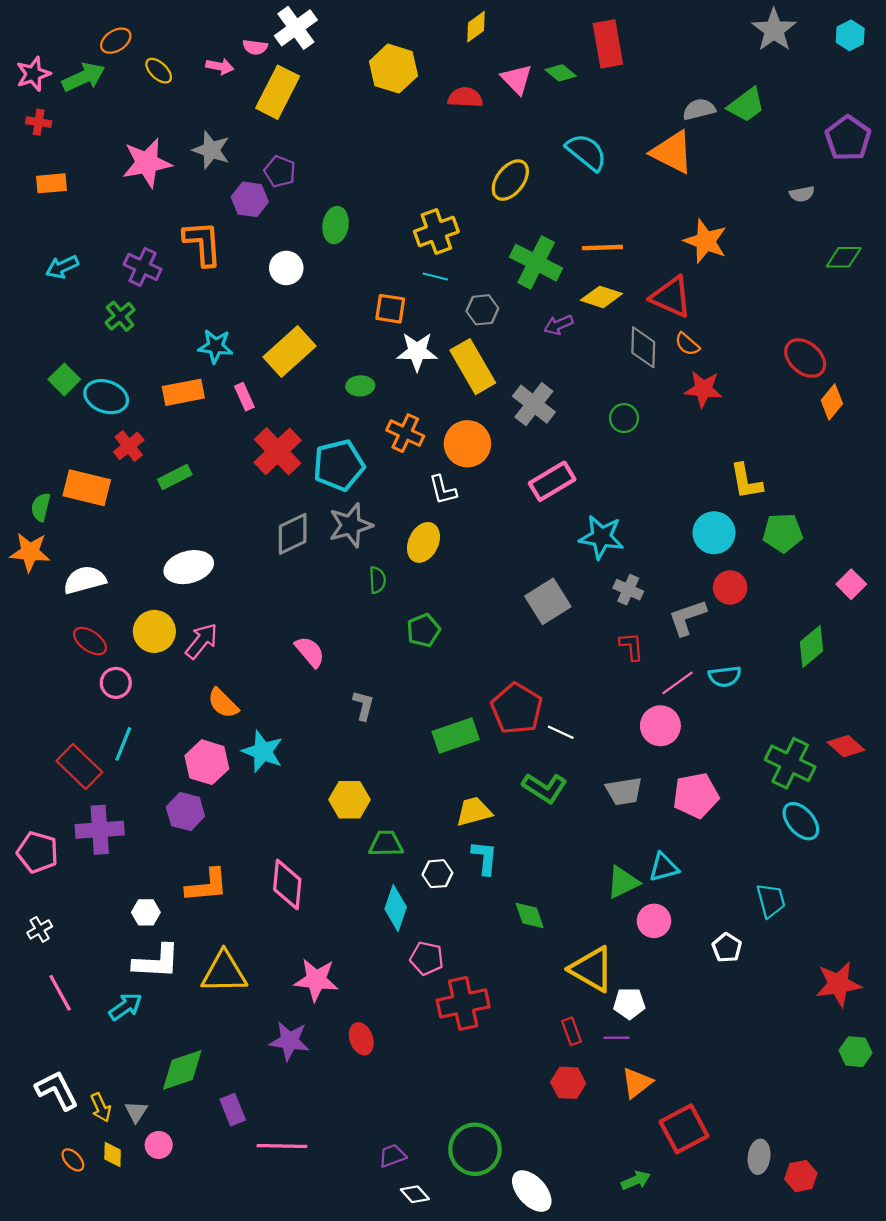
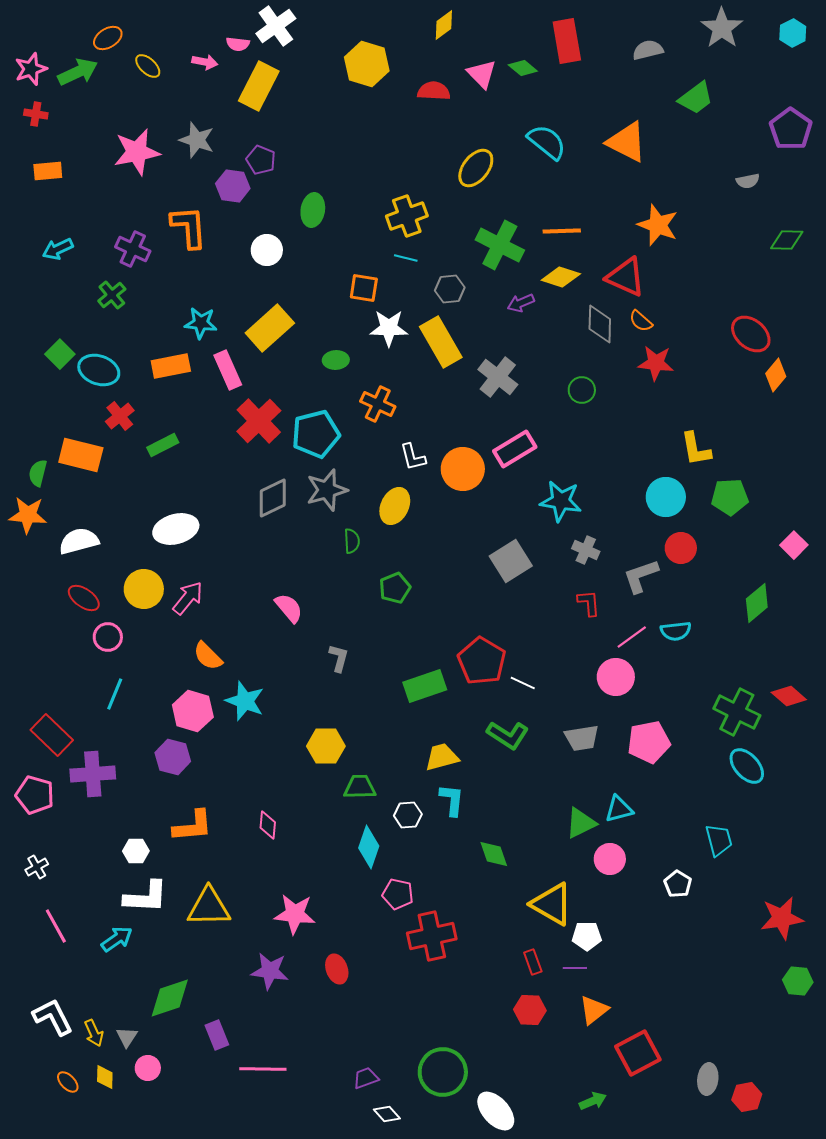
gray semicircle: (699, 109) -> (648, 50), moved
pink rectangle: (244, 397) -> (228, 370), size x1.5
orange circle: (467, 444) -> (463, 469), moved
red rectangle: (79, 766) -> (52, 735), moved
pink diamond: (287, 884) -> (268, 825), size x0.6

